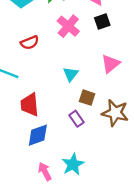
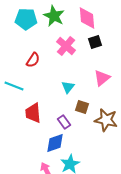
red semicircle: (30, 43) -> (33, 60), turned -35
purple rectangle: (76, 119) -> (64, 122), moved
blue diamond: (38, 135) -> (55, 143), moved

